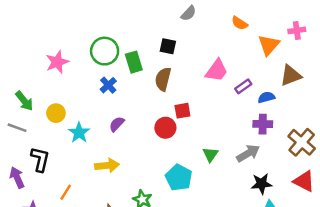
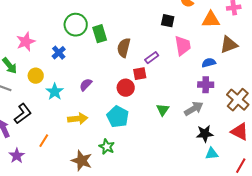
orange triangle: (269, 45) -> (211, 20), turned 48
black square: (168, 46) -> (168, 21), moved
pink star: (57, 62) -> (26, 42), moved
pink trapezoid: (216, 71) -> (183, 46), moved, turned -45
blue cross: (108, 85) -> (59, 53), moved
purple rectangle: (243, 86) -> (152, 58), moved
black L-shape: (40, 159) -> (23, 114), turned 40
cyan pentagon: (179, 178) -> (118, 117), moved

